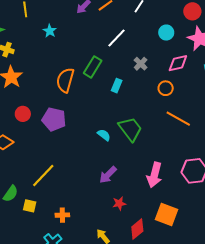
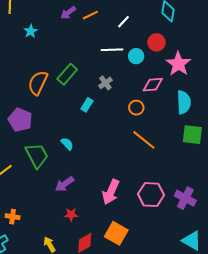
red circle: (192, 11) -> (156, 42), moved
cyan circle: (166, 33) -> (136, 56), moved
white line: (117, 38) -> (112, 50), moved, turned 35
gray cross: (141, 64) -> (105, 83), moved
cyan rectangle: (117, 86) -> (87, 105), moved
green trapezoid: (130, 129) -> (37, 155), moved

